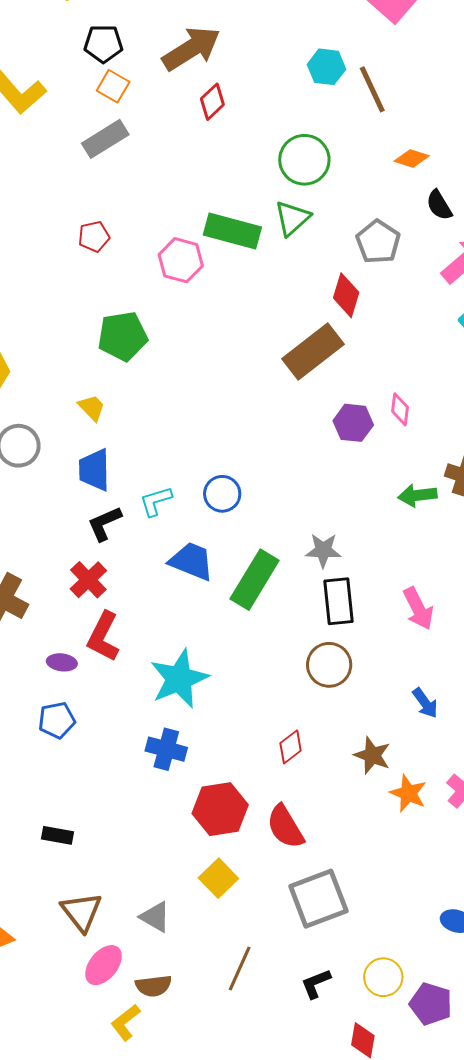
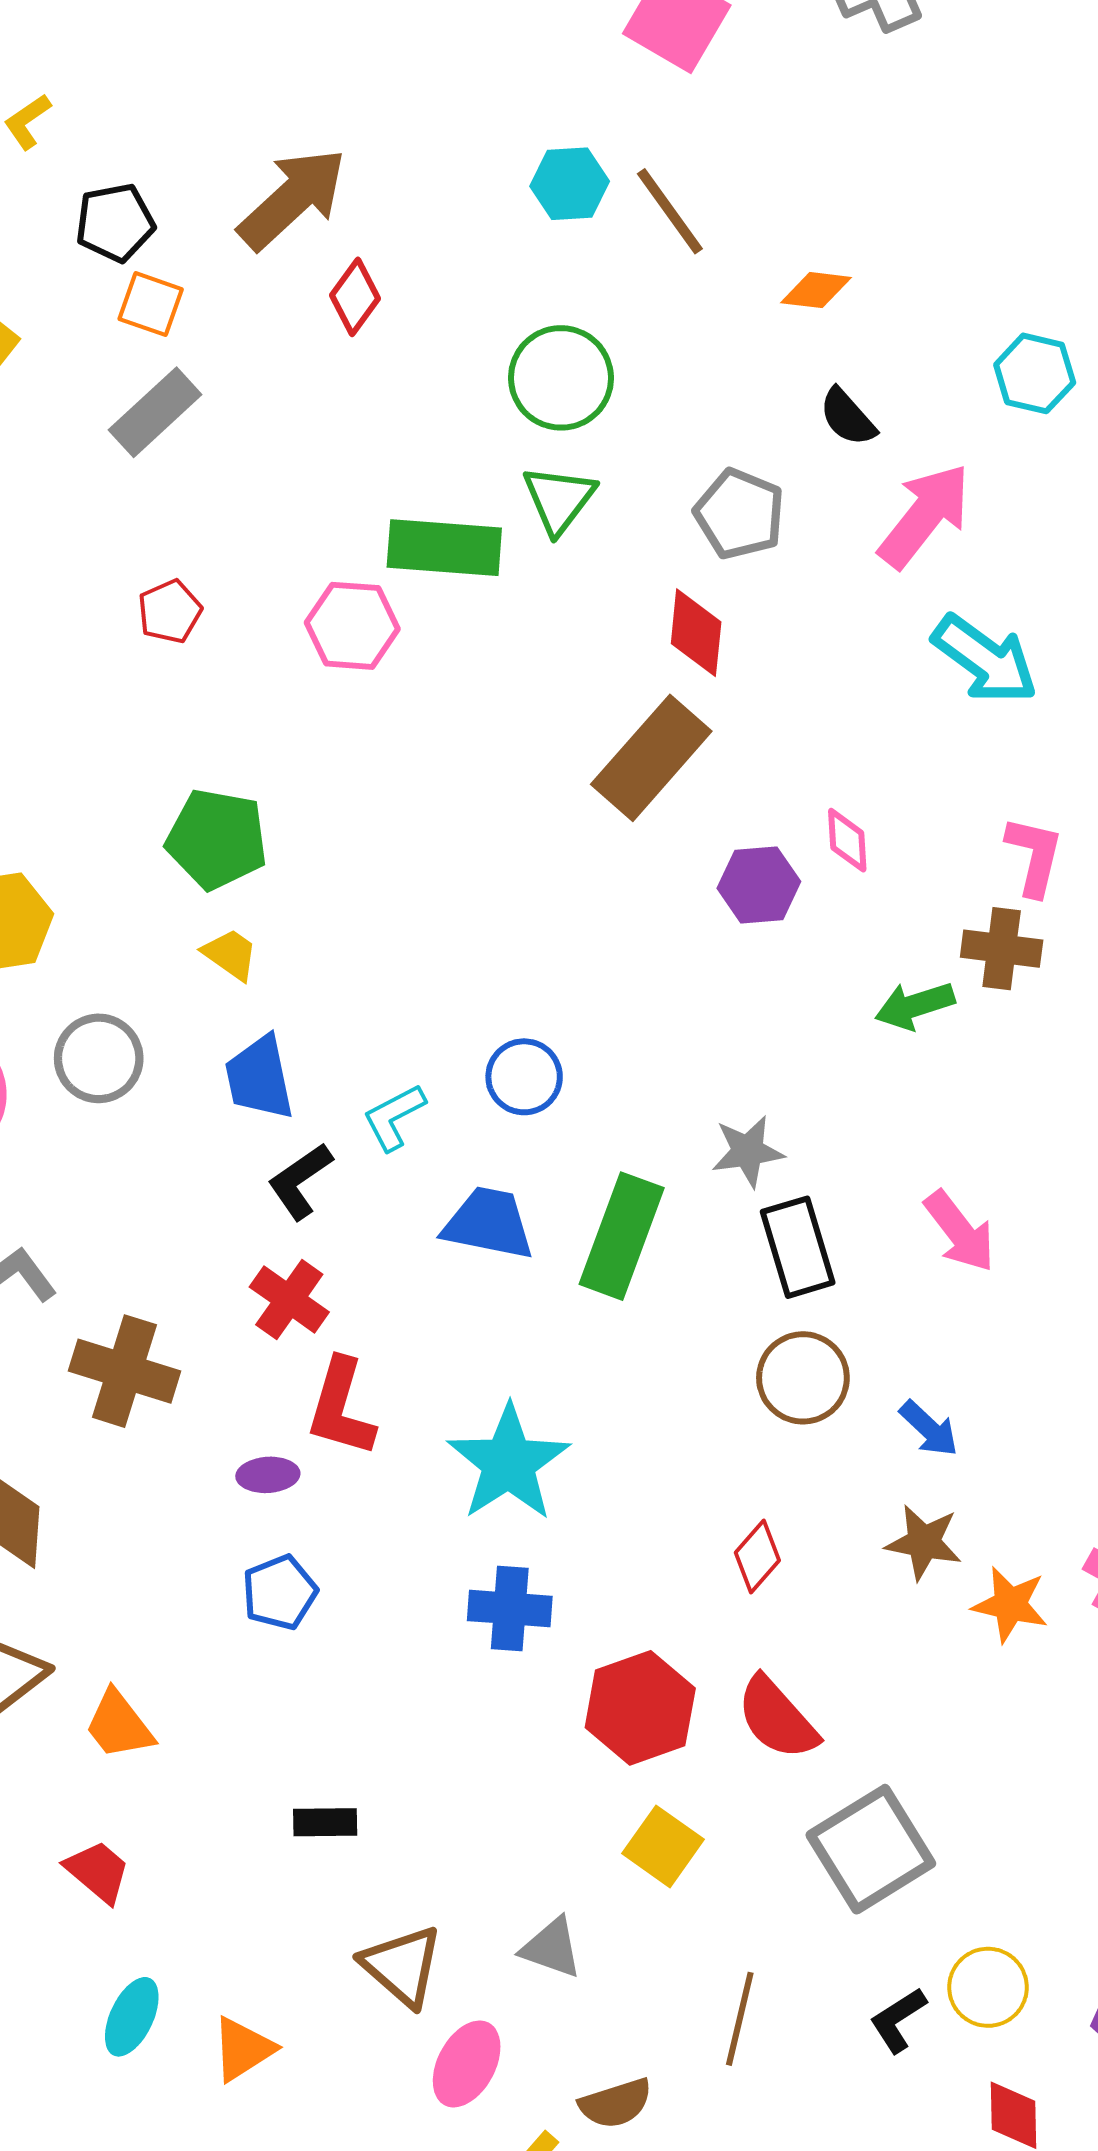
orange diamond: (412, 159) -> (816, 290), moved
green pentagon: (123, 336) -> (217, 839), moved, turned 30
blue arrow: (425, 703) -> (929, 1429), moved
yellow circle: (383, 977) -> (988, 1987), moved
brown semicircle: (153, 986) -> (616, 2103), moved

